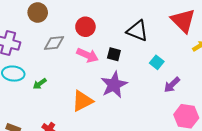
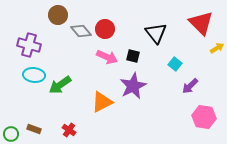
black triangle: (137, 31) -> (156, 33), turned 30
gray diamond: (54, 43) -> (81, 31), moved, turned 55
green arrow: (40, 84) -> (60, 85), size x1.6

